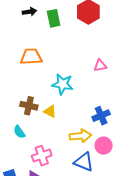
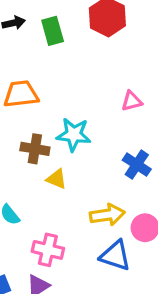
brown cross: (29, 106) -> (35, 149), moved
blue cross: (101, 116) -> (137, 165), moved, turned -30
pink cross: (42, 156) -> (48, 250), turned 36

